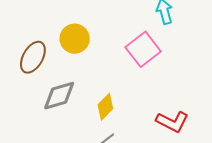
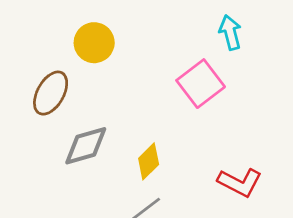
yellow circle: (75, 39) -> (94, 43), moved

